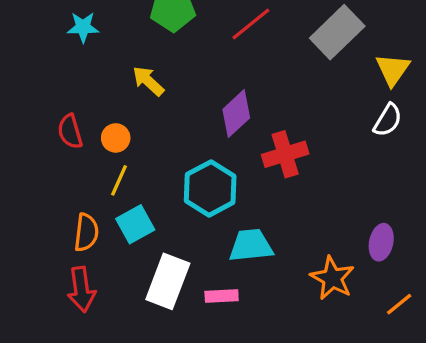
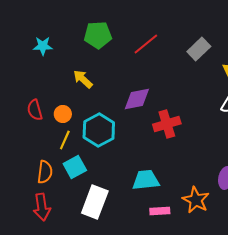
gray rectangle: (337, 32) -> (199, 49), size x0.7
purple diamond: (236, 114) -> (137, 99), turned 32
cyan hexagon: (210, 188) -> (99, 130), moved
pink rectangle: (222, 296) -> (160, 211), moved

